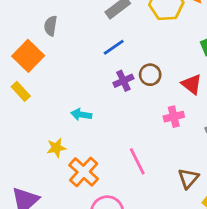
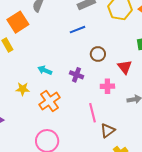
purple cross: (123, 81) -> (77, 75), moved, turned 32
pink line: (137, 161) -> (92, 113), moved
orange cross: (84, 172) -> (49, 101), moved

